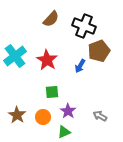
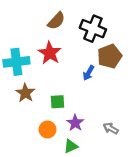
cyan cross: (15, 56) -> (16, 62), turned 30
red star: (47, 60) -> (50, 53), moved
brown star: (17, 115) -> (25, 93), moved

